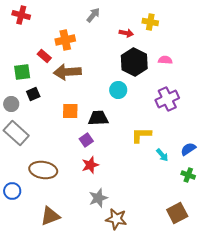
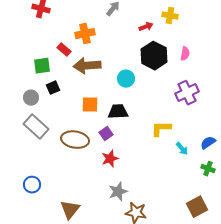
red arrow: (126, 33) -> (146, 27), turned -32
pink semicircle: (165, 60) -> (185, 54), turned 96
cyan circle: (118, 90) -> (126, 79), moved
brown ellipse: (43, 170) -> (75, 140), moved
brown triangle: (50, 216) -> (70, 210), turned -30

